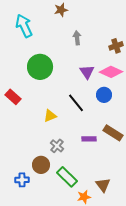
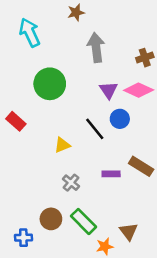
gray arrow: (77, 38) -> (96, 48), size x1.6
blue circle: (104, 95) -> (120, 119), moved
brown circle: (41, 165) -> (51, 219), moved
blue cross: (22, 180) -> (23, 238), moved

